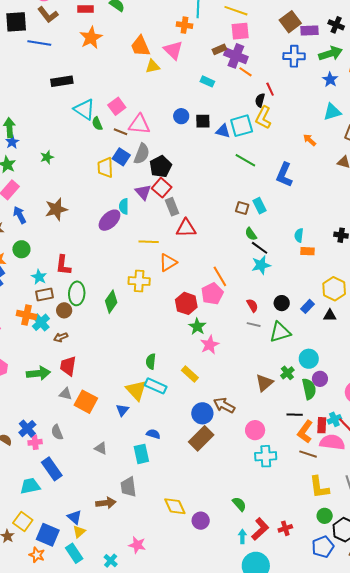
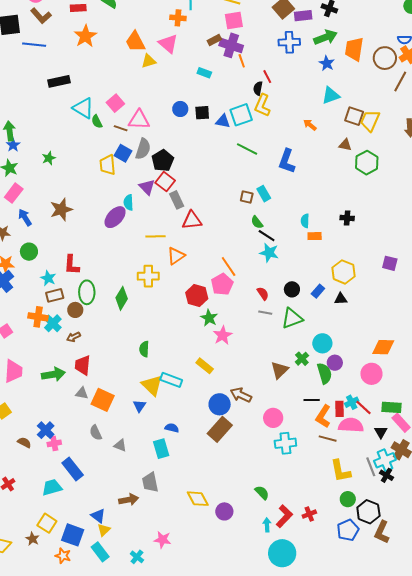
orange line: (245, 72) -> (242, 61), turned 40
cyan star: (261, 265) -> (269, 253), turned 30
green semicircle: (151, 361) -> (144, 349), moved
gray semicircle: (57, 432) -> (96, 433), moved

